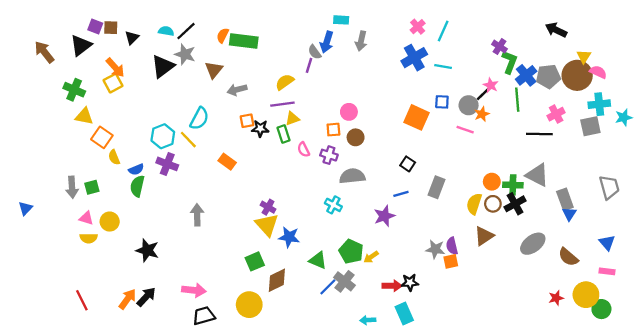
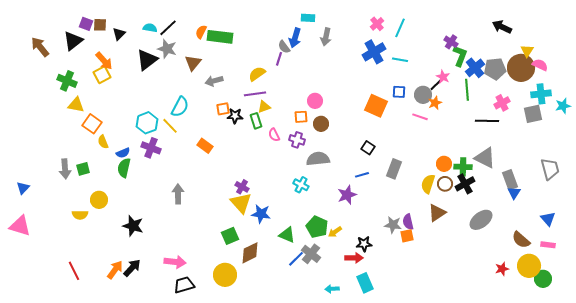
pink triangle: (86, 218) -> (20, 226), moved, size x1.6
brown semicircle: (568, 257) -> (521, 240), moved
black star: (410, 282) -> (364, 244), moved

